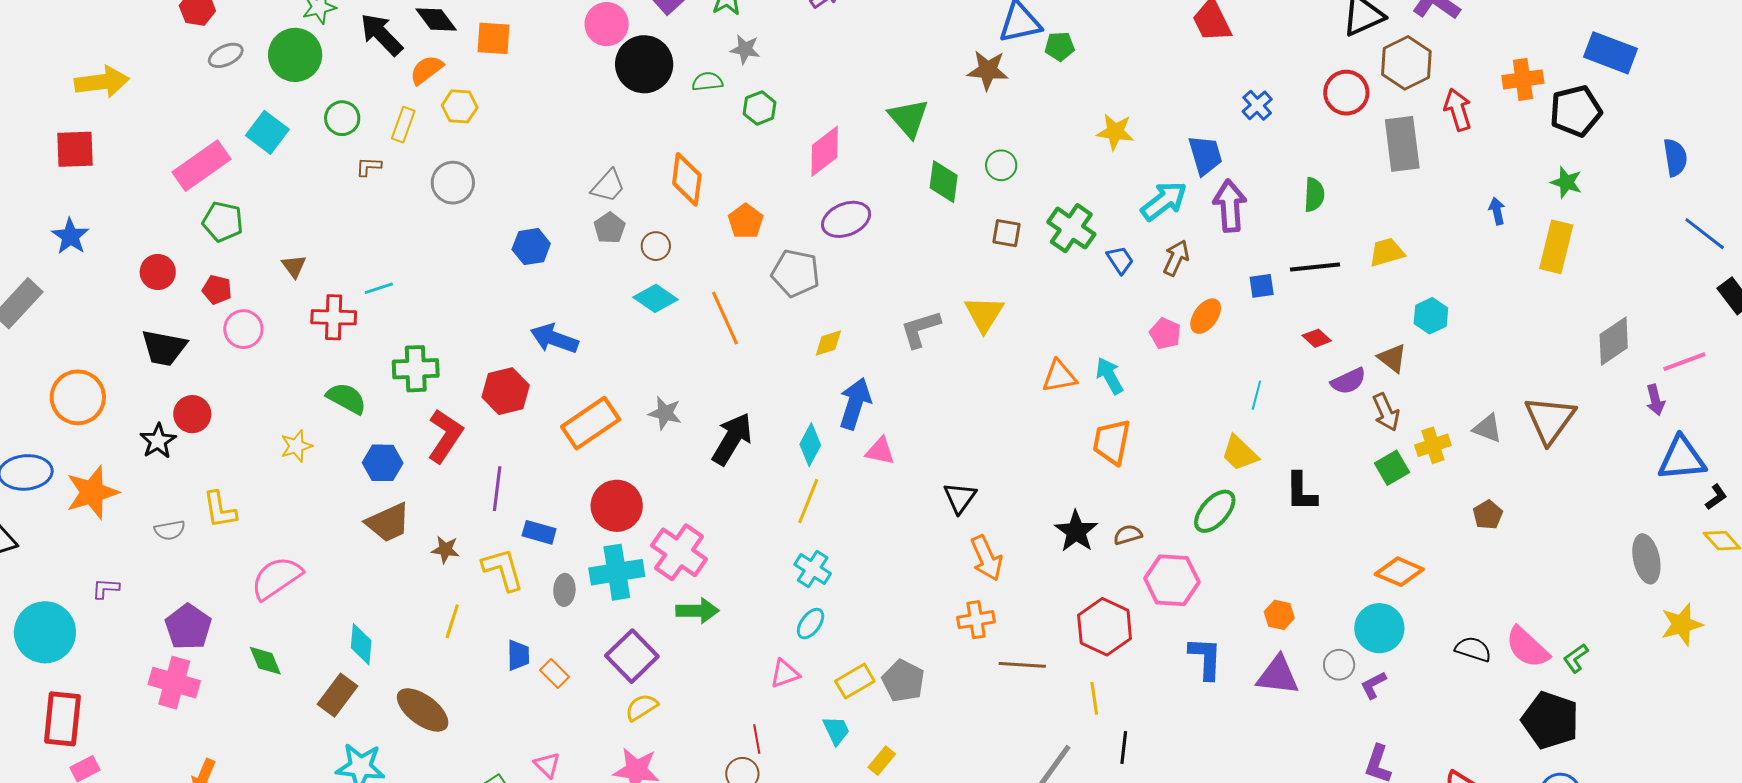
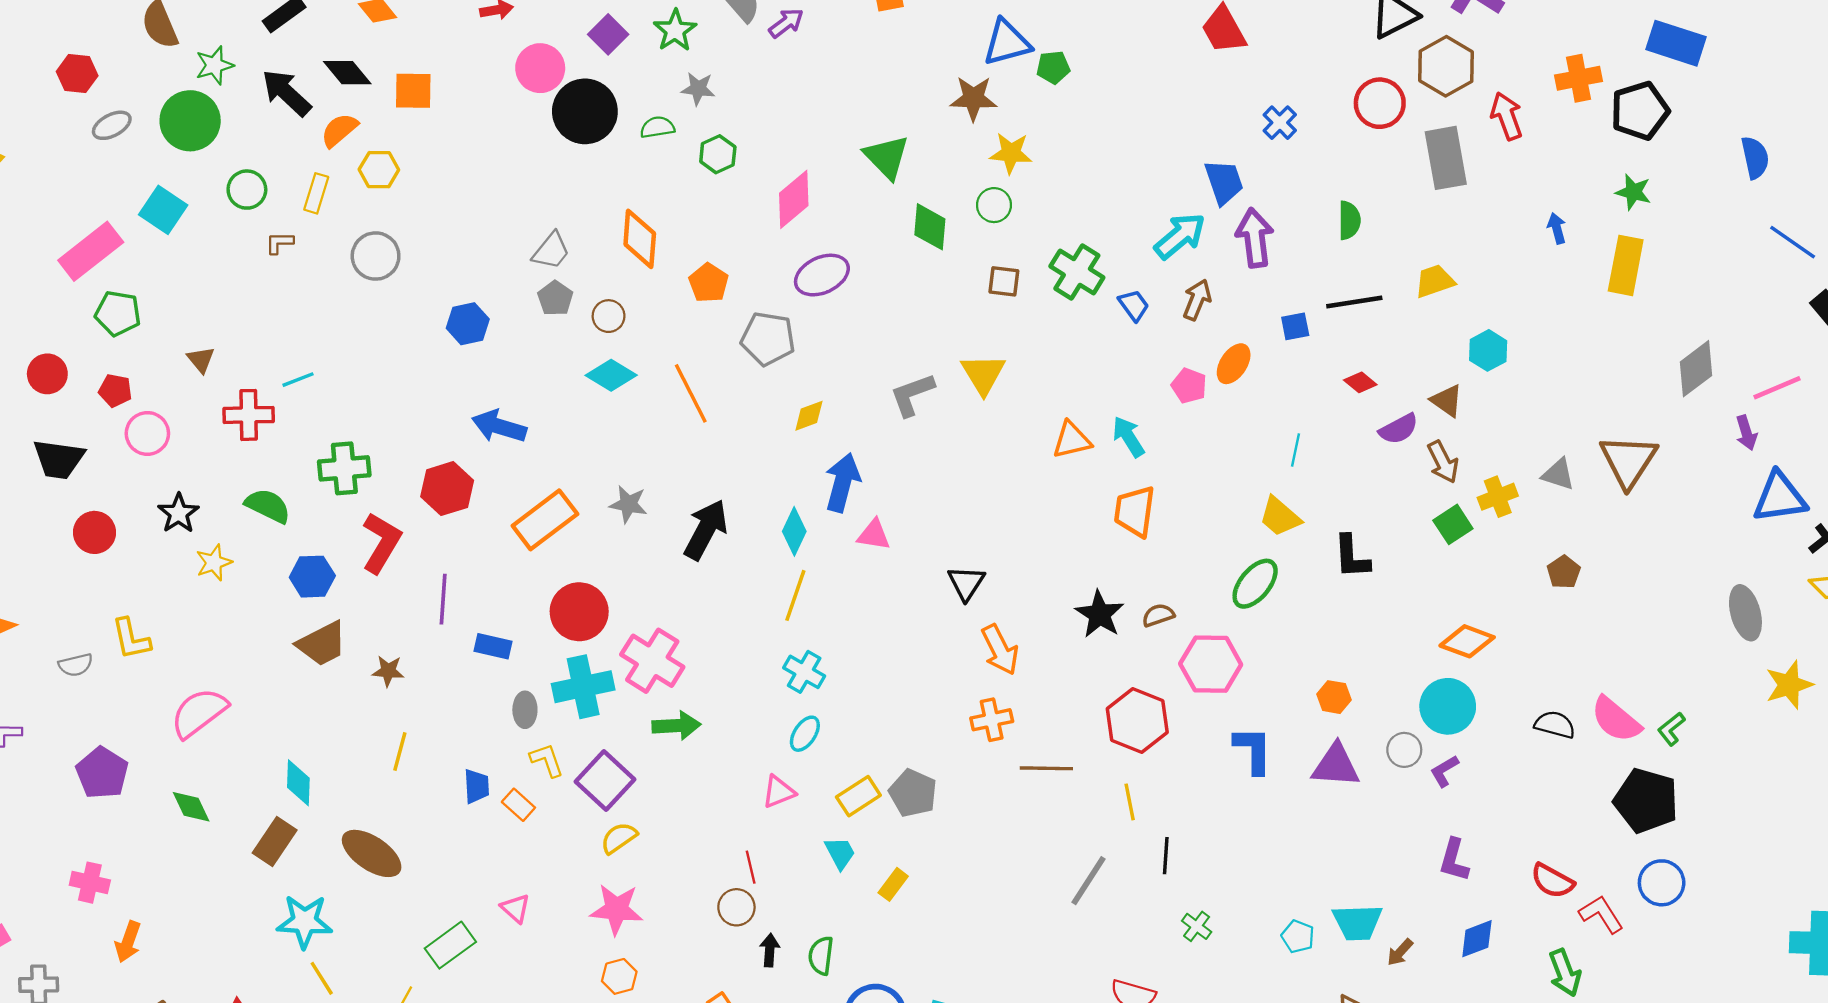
yellow star: (1115, 132) -> (1011, 153), moved
black star: (158, 441) -> (178, 513), moved
yellow L-shape: (503, 569) -> (547, 760), moved, size x0.7
pink cross: (174, 683) -> (90, 883), moved, size x0.7

